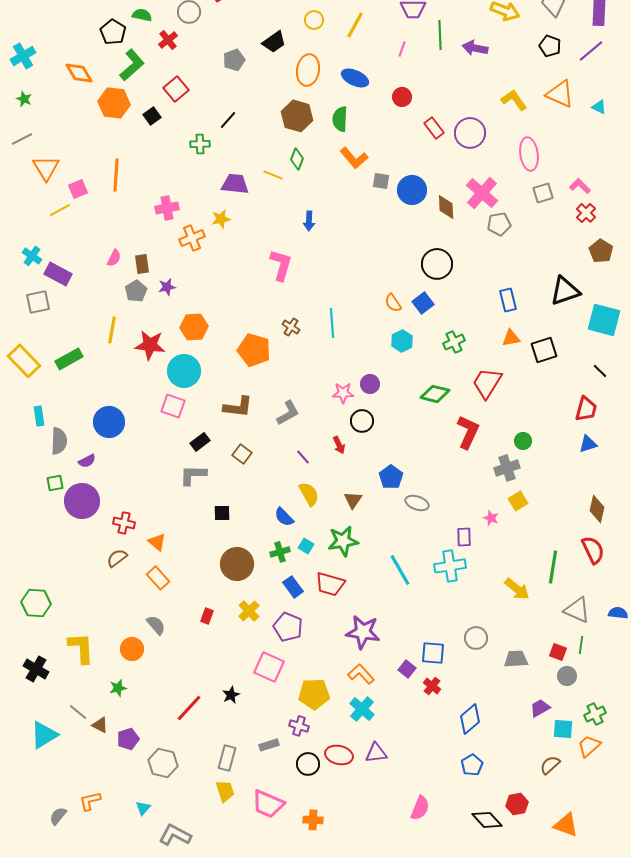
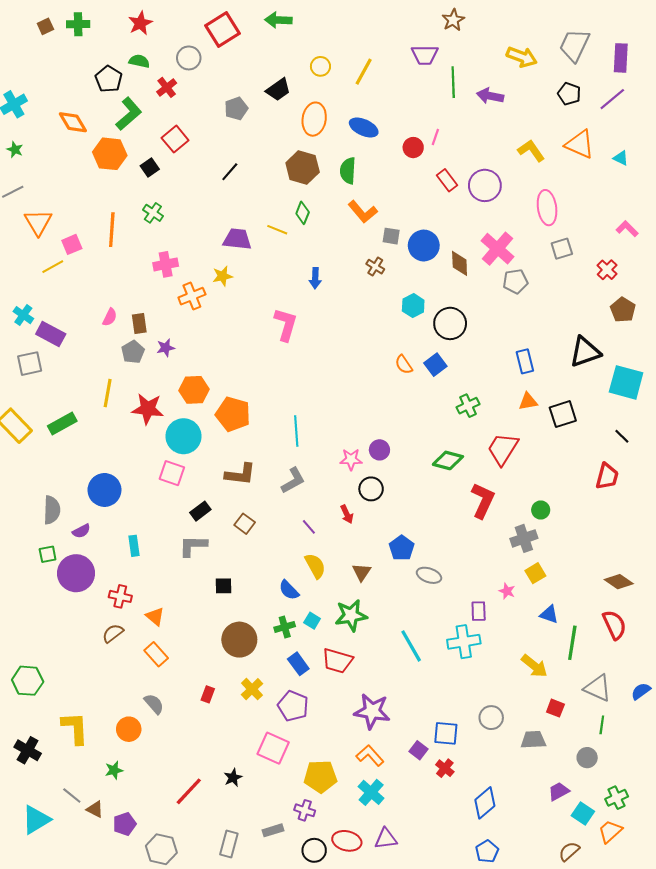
pink line: (402, 49) -> (435, 137), moved
green cross: (200, 144) -> (153, 213), moved, turned 36
pink L-shape: (580, 186) -> (627, 229), moved
cyan line: (332, 323) -> (296, 431), moved
brown cross: (291, 327) -> (375, 267), moved
cyan hexagon: (402, 341) -> (413, 306), moved
orange pentagon: (254, 350) -> (233, 414), moved
cyan rectangle: (39, 416) -> (134, 546), moved
blue triangle: (588, 444) -> (549, 614), moved, turned 36
brown diamond: (597, 509) -> (619, 582), turned -68
blue semicircle: (618, 613) -> (641, 691), turned -42
red square: (558, 652) -> (555, 708), moved
cyan square: (563, 729) -> (583, 813), turned 30

